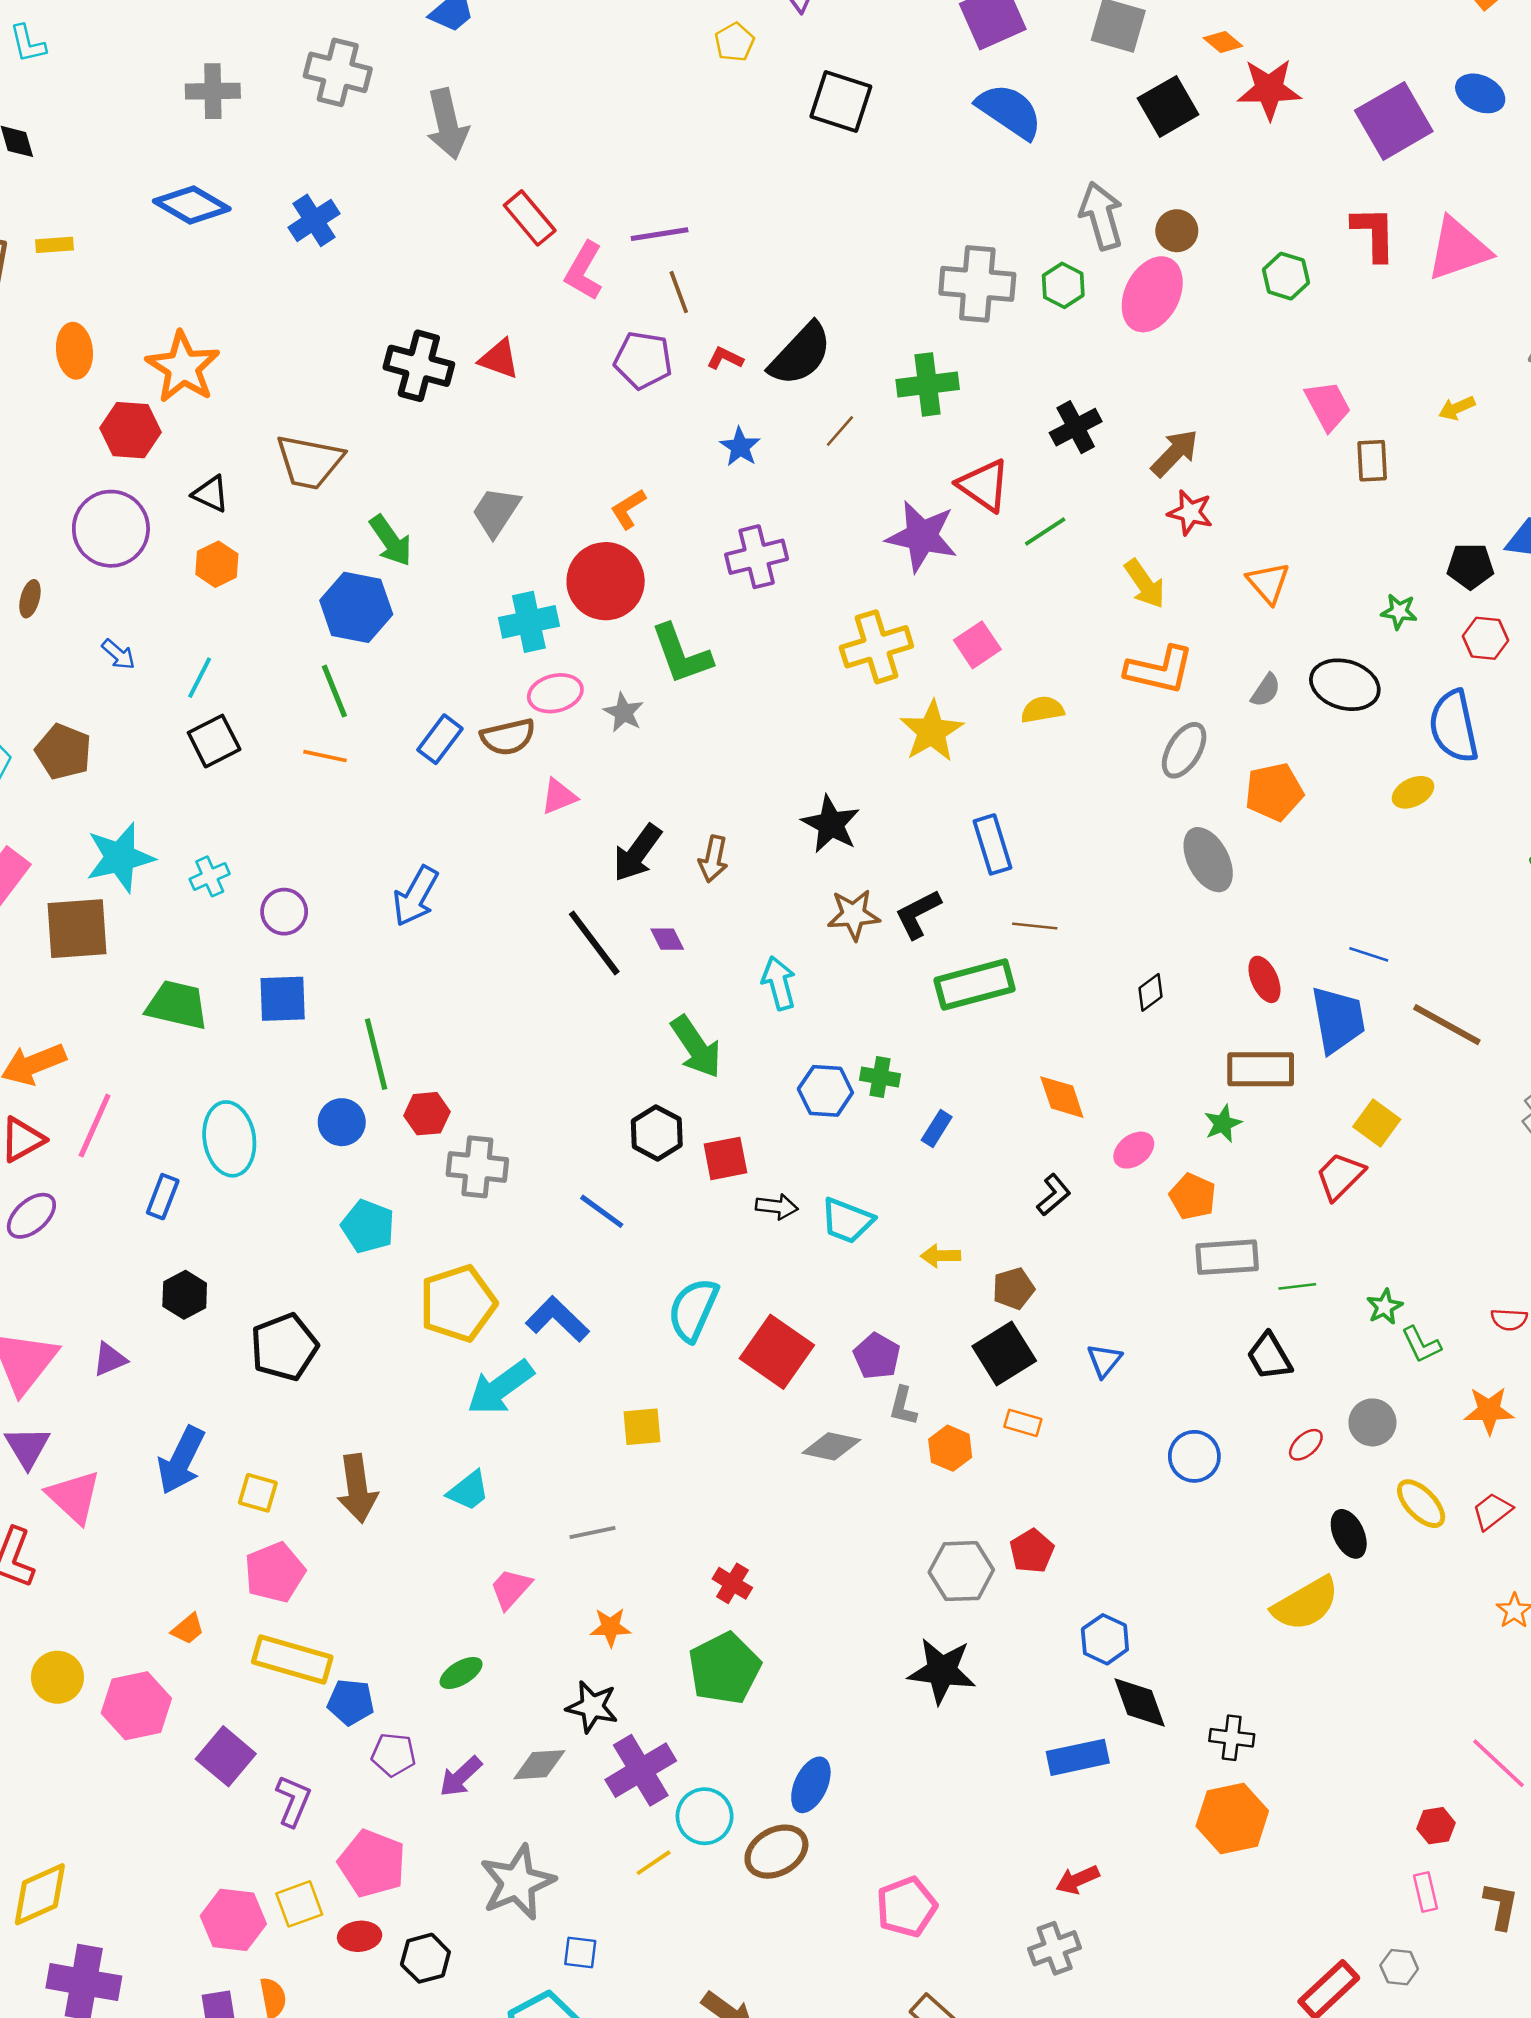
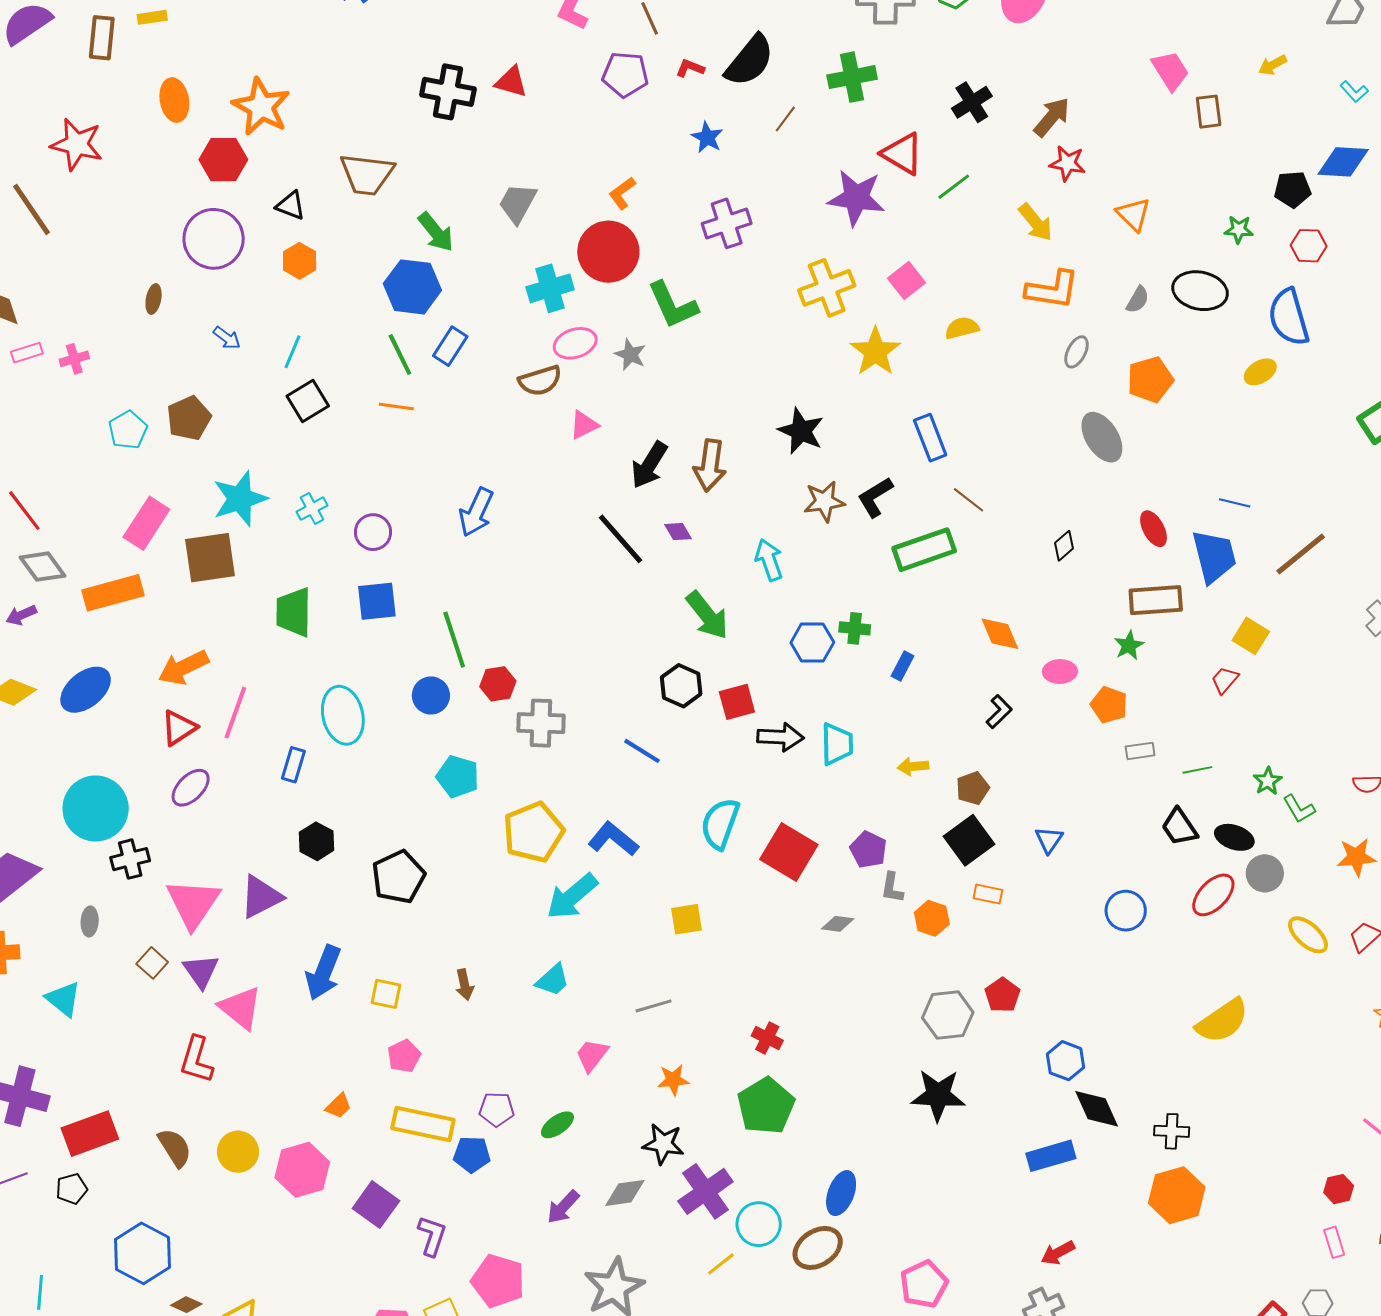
blue rectangle: (440, 739) -> (450, 346), moved
gray ellipse: (1184, 750) -> (1076, 352), size x0.7
brown pentagon: (63, 752) -> (189, 418), turned 30
brown arrow: (713, 859) -> (710, 465), size x1.4
brown line: (1035, 926) -> (968, 500), turned 36
green trapezoid: (177, 1005) -> (294, 612), turned -98
brown line: (1447, 1025) -> (1301, 554), turned -64
pink ellipse: (1134, 1150) -> (1060, 672), turned 40
red trapezoid: (1340, 1176) -> (1225, 680), size x0.7
black arrow: (777, 1207) -> (780, 737), size x1.4
cyan trapezoid: (847, 1221) -> (837, 744), turned -108
gray rectangle: (1227, 1257) -> (1140, 751), size x0.6
purple triangle: (110, 1359) -> (261, 897), size x1.6
red ellipse: (1306, 1445) -> (1213, 895), size x1.6
gray diamond: (831, 1446) -> (838, 924), size x0.7
brown arrow: (357, 1488) -> (464, 985), size x0.6
black ellipse: (1349, 1534) -> (1234, 837), moved, turned -42
pink pentagon: (275, 1572) -> (404, 1056), size x0.7
purple pentagon: (394, 1755) -> (497, 1109), moved

